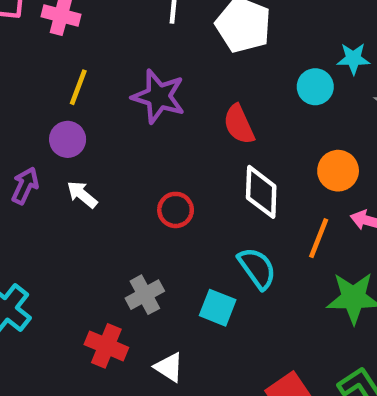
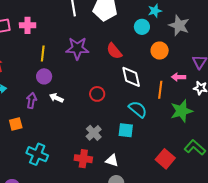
orange circle: (338, 171) -> (160, 51), moved

